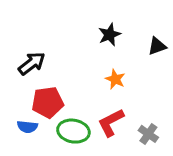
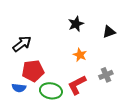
gray cross: (148, 134) -> (106, 75), moved, turned 32

